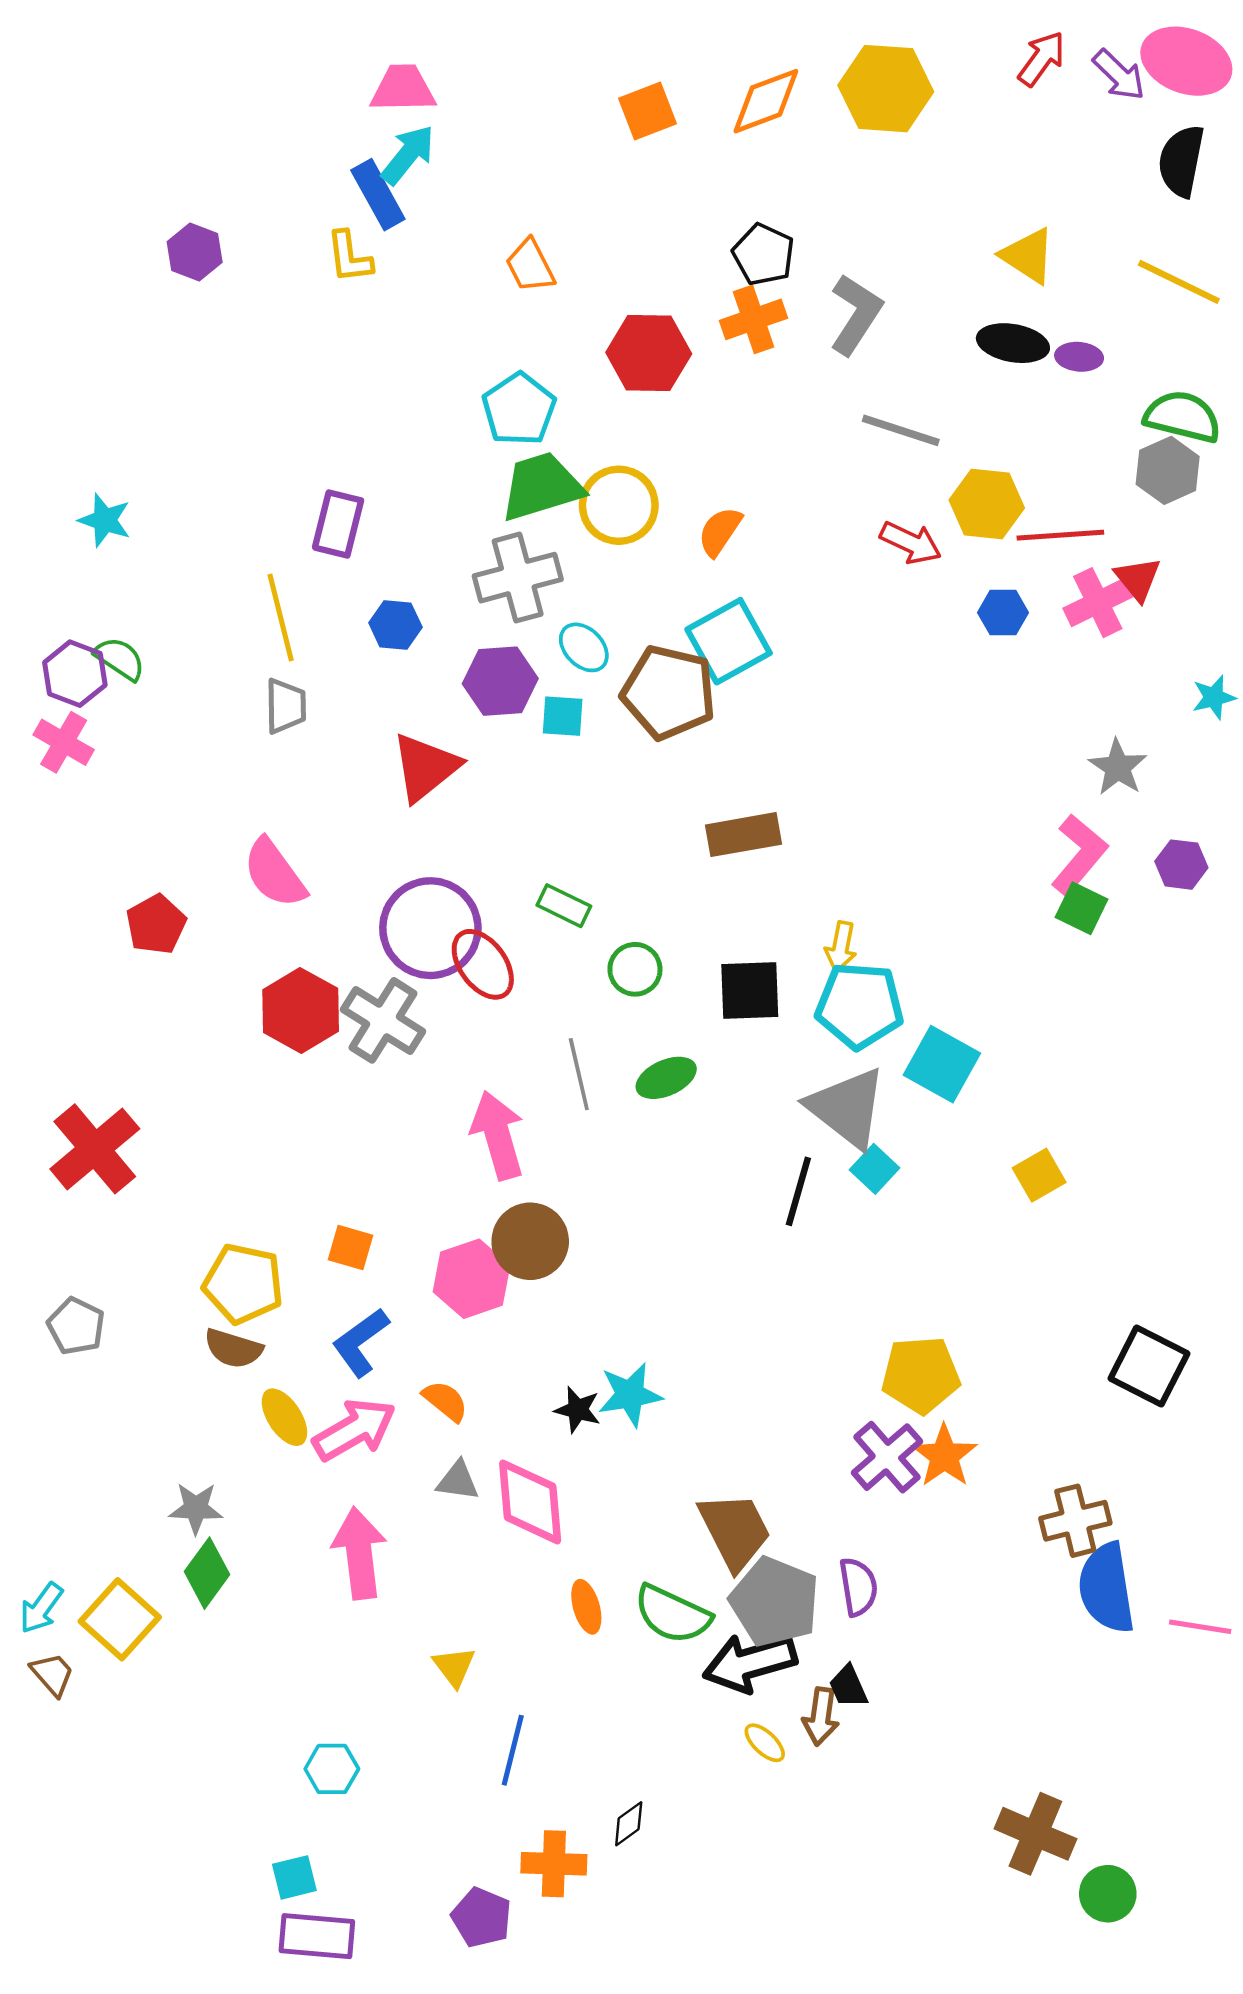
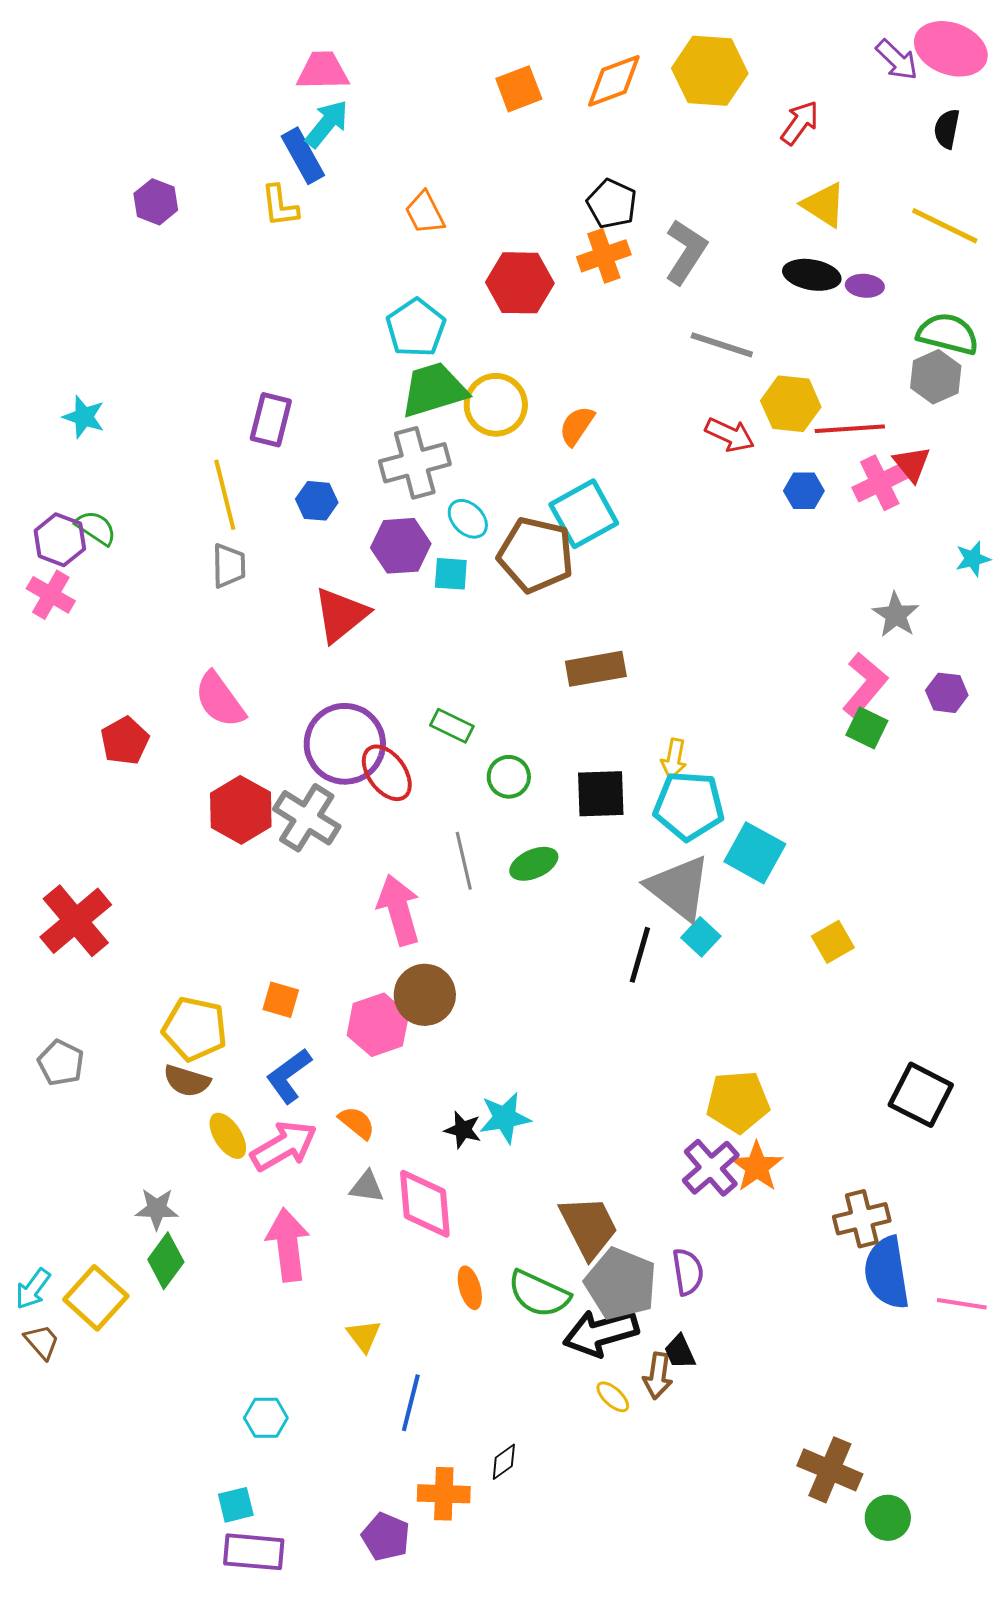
red arrow: (1042, 59) -> (800, 123), moved
black semicircle: (1181, 161) -> (947, 129), size x0.7

